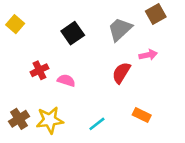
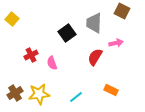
brown square: (156, 14) -> (122, 11), turned -35
gray trapezoid: (120, 29) -> (94, 23), turned -45
black square: (73, 33) -> (67, 33), moved
pink semicircle: (66, 80) -> (52, 63), turned -128

